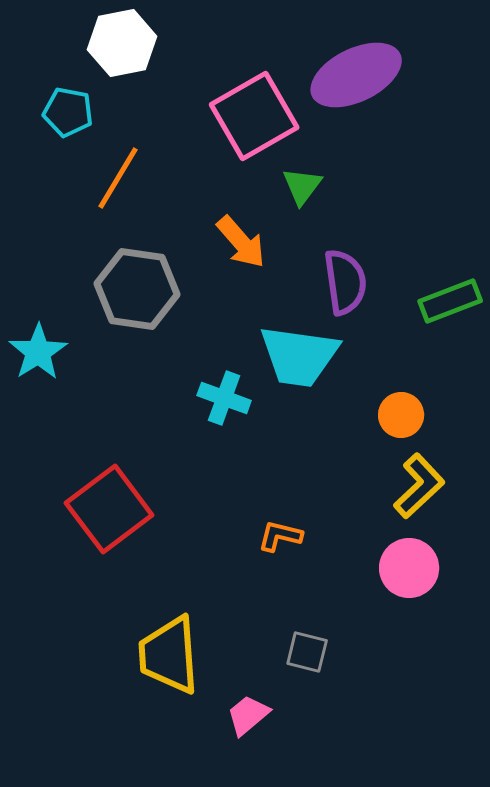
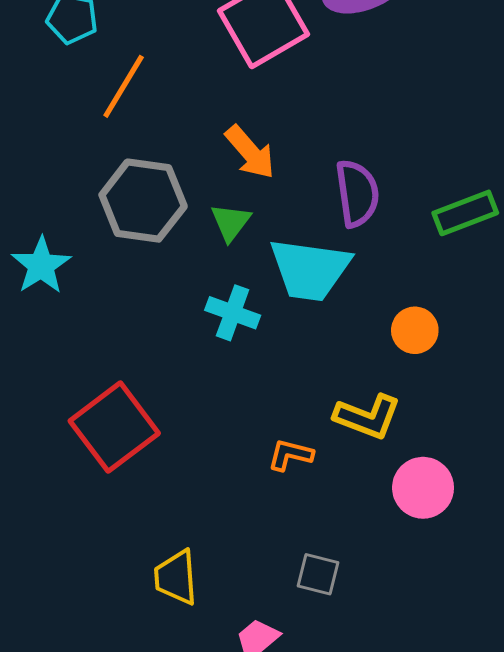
green triangle: (302, 186) -> (231, 222), moved
yellow L-shape: (419, 486) -> (367, 417), moved, turned 64
yellow trapezoid: (169, 655) -> (176, 577), size x0.7

